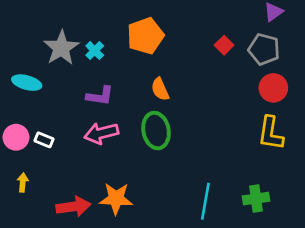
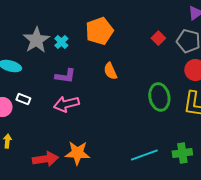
green ellipse: (156, 131) -> (159, 97), moved
white rectangle: (44, 140) -> (23, 99), moved
cyan line: (205, 201) -> (144, 155), turned 60

